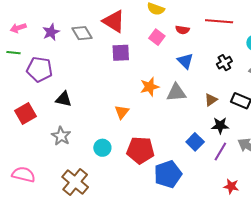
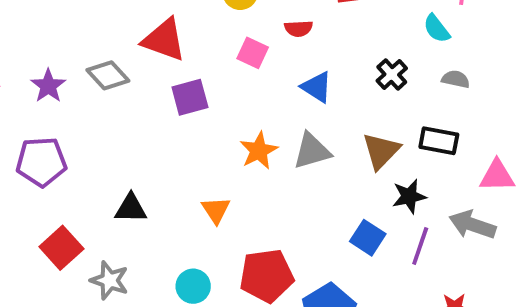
black triangle: (64, 99) -> (131, 208), moved
brown triangle: (211, 100) -> (381, 151), size x1.5
red square: (26, 114) -> (61, 248), moved

